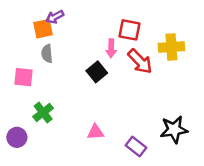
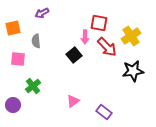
orange square: (43, 29) -> (13, 28), moved
yellow cross: (171, 47) -> (131, 36), turned -30
black star: (174, 129) -> (133, 71), moved
pink triangle: (95, 132) -> (73, 101), turned -32

